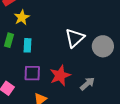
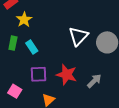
cyan rectangle: (27, 45) -> (32, 47), turned -32
red star: (60, 75) -> (67, 75), turned -30

